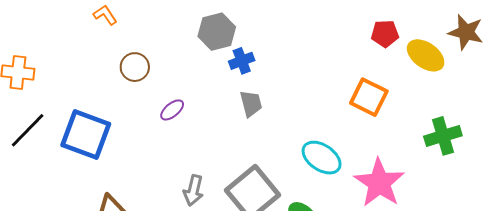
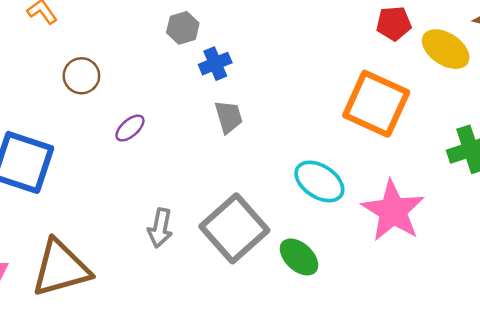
gray hexagon: (217, 32) -> (183, 28), size x0.7
orange square: (369, 97) -> (376, 104), size x1.4

